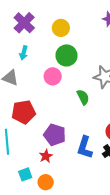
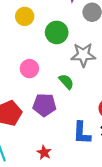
green circle: (67, 55) -> (57, 32), moved
purple pentagon: (55, 135) -> (44, 105), moved

